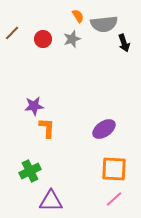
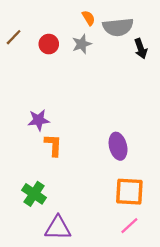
purple ellipse: (104, 129) -> (118, 146), turned -70
green cross: (30, 171) -> (34, 194), turned -30

